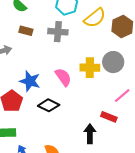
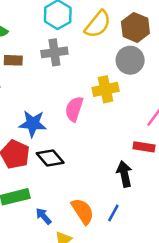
gray circle: (113, 62) -> (130, 60), moved
pink semicircle: (63, 77) -> (74, 109), turned -114
black diamond: (49, 105) -> (50, 158), moved, turned 35

